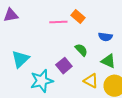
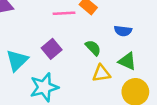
purple square: (64, 66) -> (52, 49), moved
yellow triangle: (91, 81) -> (101, 73), moved, turned -35

